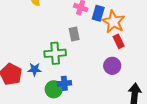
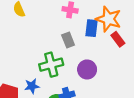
blue rectangle: (98, 13) -> (91, 28), moved
purple circle: (112, 66) -> (87, 69), moved

